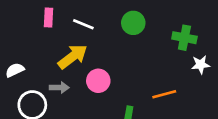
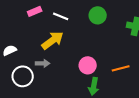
pink rectangle: (48, 17) -> (35, 11), turned 64
pink circle: (98, 81) -> (88, 65), moved

